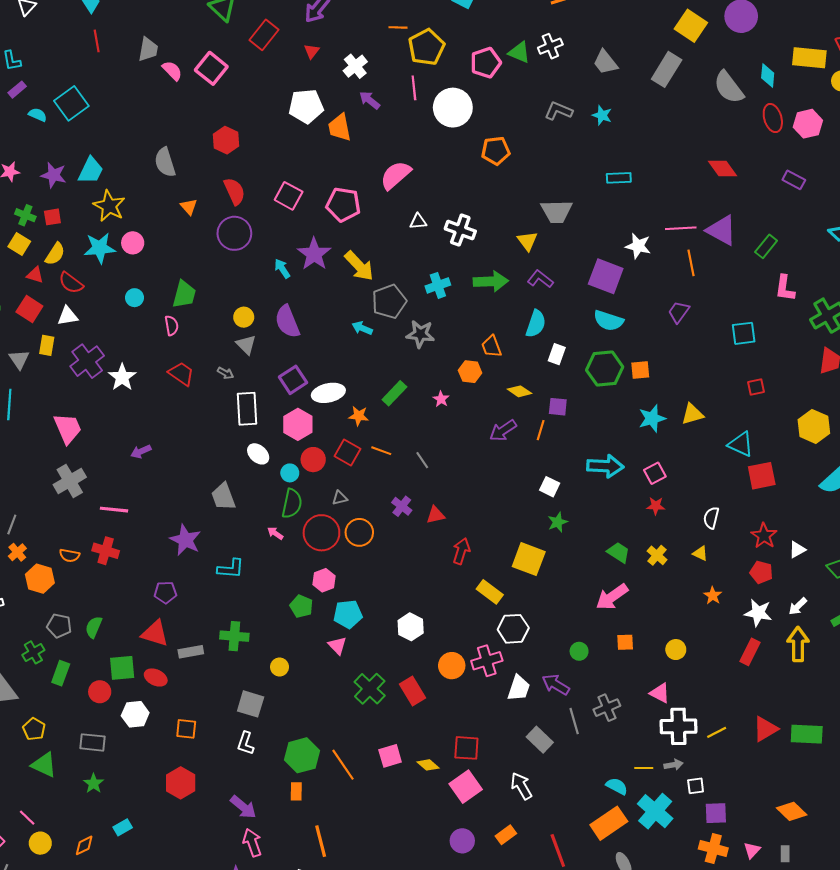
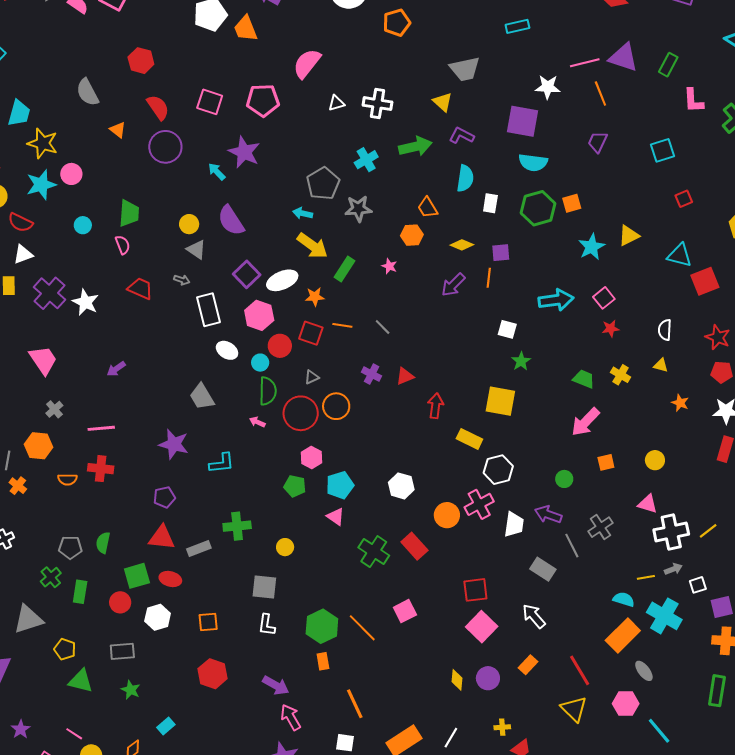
yellow arrow: (359, 266) -> (312, 246), moved
gray cross: (70, 481) -> (54, 409), size x0.6
orange hexagon: (40, 579) -> (38, 446), moved
yellow diamond: (428, 765) -> (457, 680), moved, turned 65

